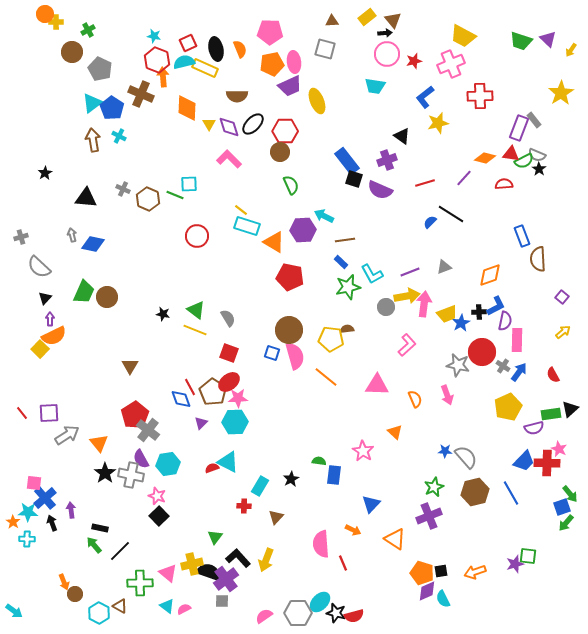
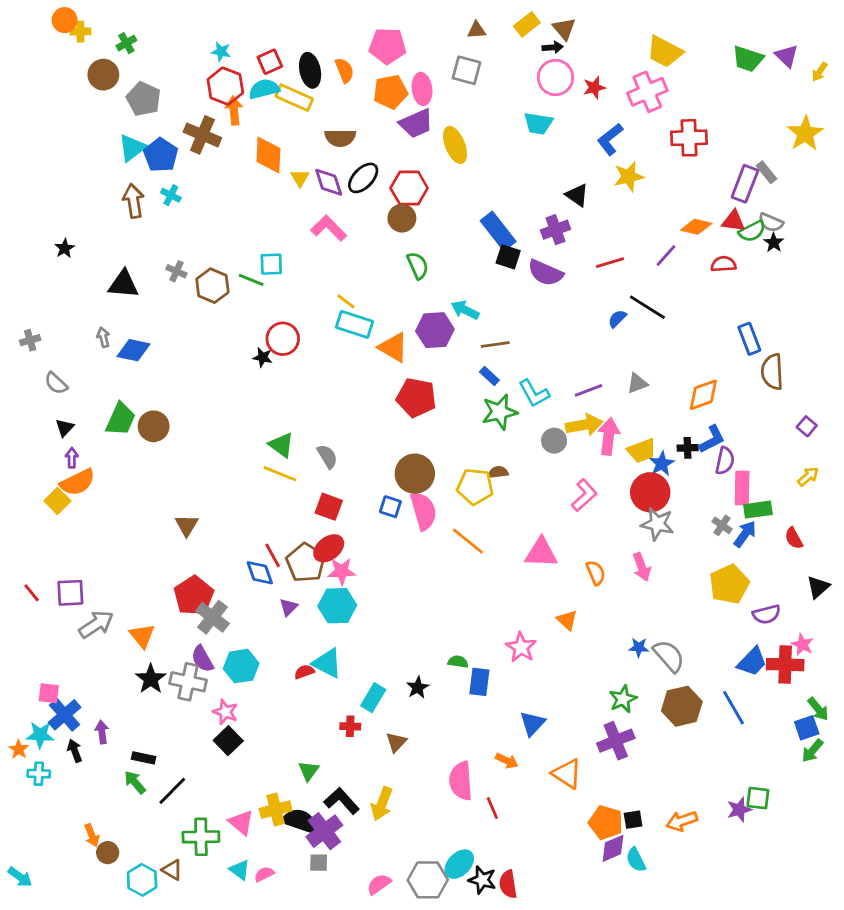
gray semicircle: (39, 267) -> (56, 383), size x0.7
black star: (163, 314) -> (263, 357), moved
red circle: (482, 352) -> (650, 492), moved
green rectangle: (551, 414) -> (758, 510), moved
red semicircle: (354, 616) -> (508, 884), turned 96

